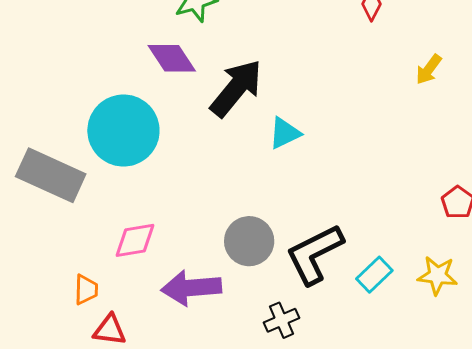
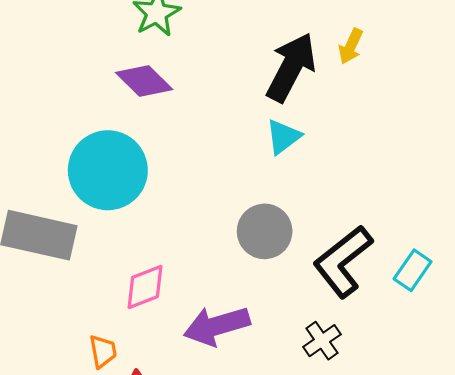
yellow arrow: (429, 69) -> (351, 46), moved
black arrow: (236, 88) -> (291, 67), moved
gray circle: (249, 241) -> (265, 231), moved

